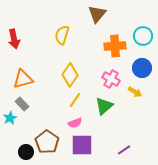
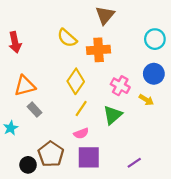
yellow semicircle: (62, 35) -> (67, 38), turned -66
orange cross: (115, 46) -> (99, 50), moved
gray rectangle: (22, 104) -> (35, 110), moved

